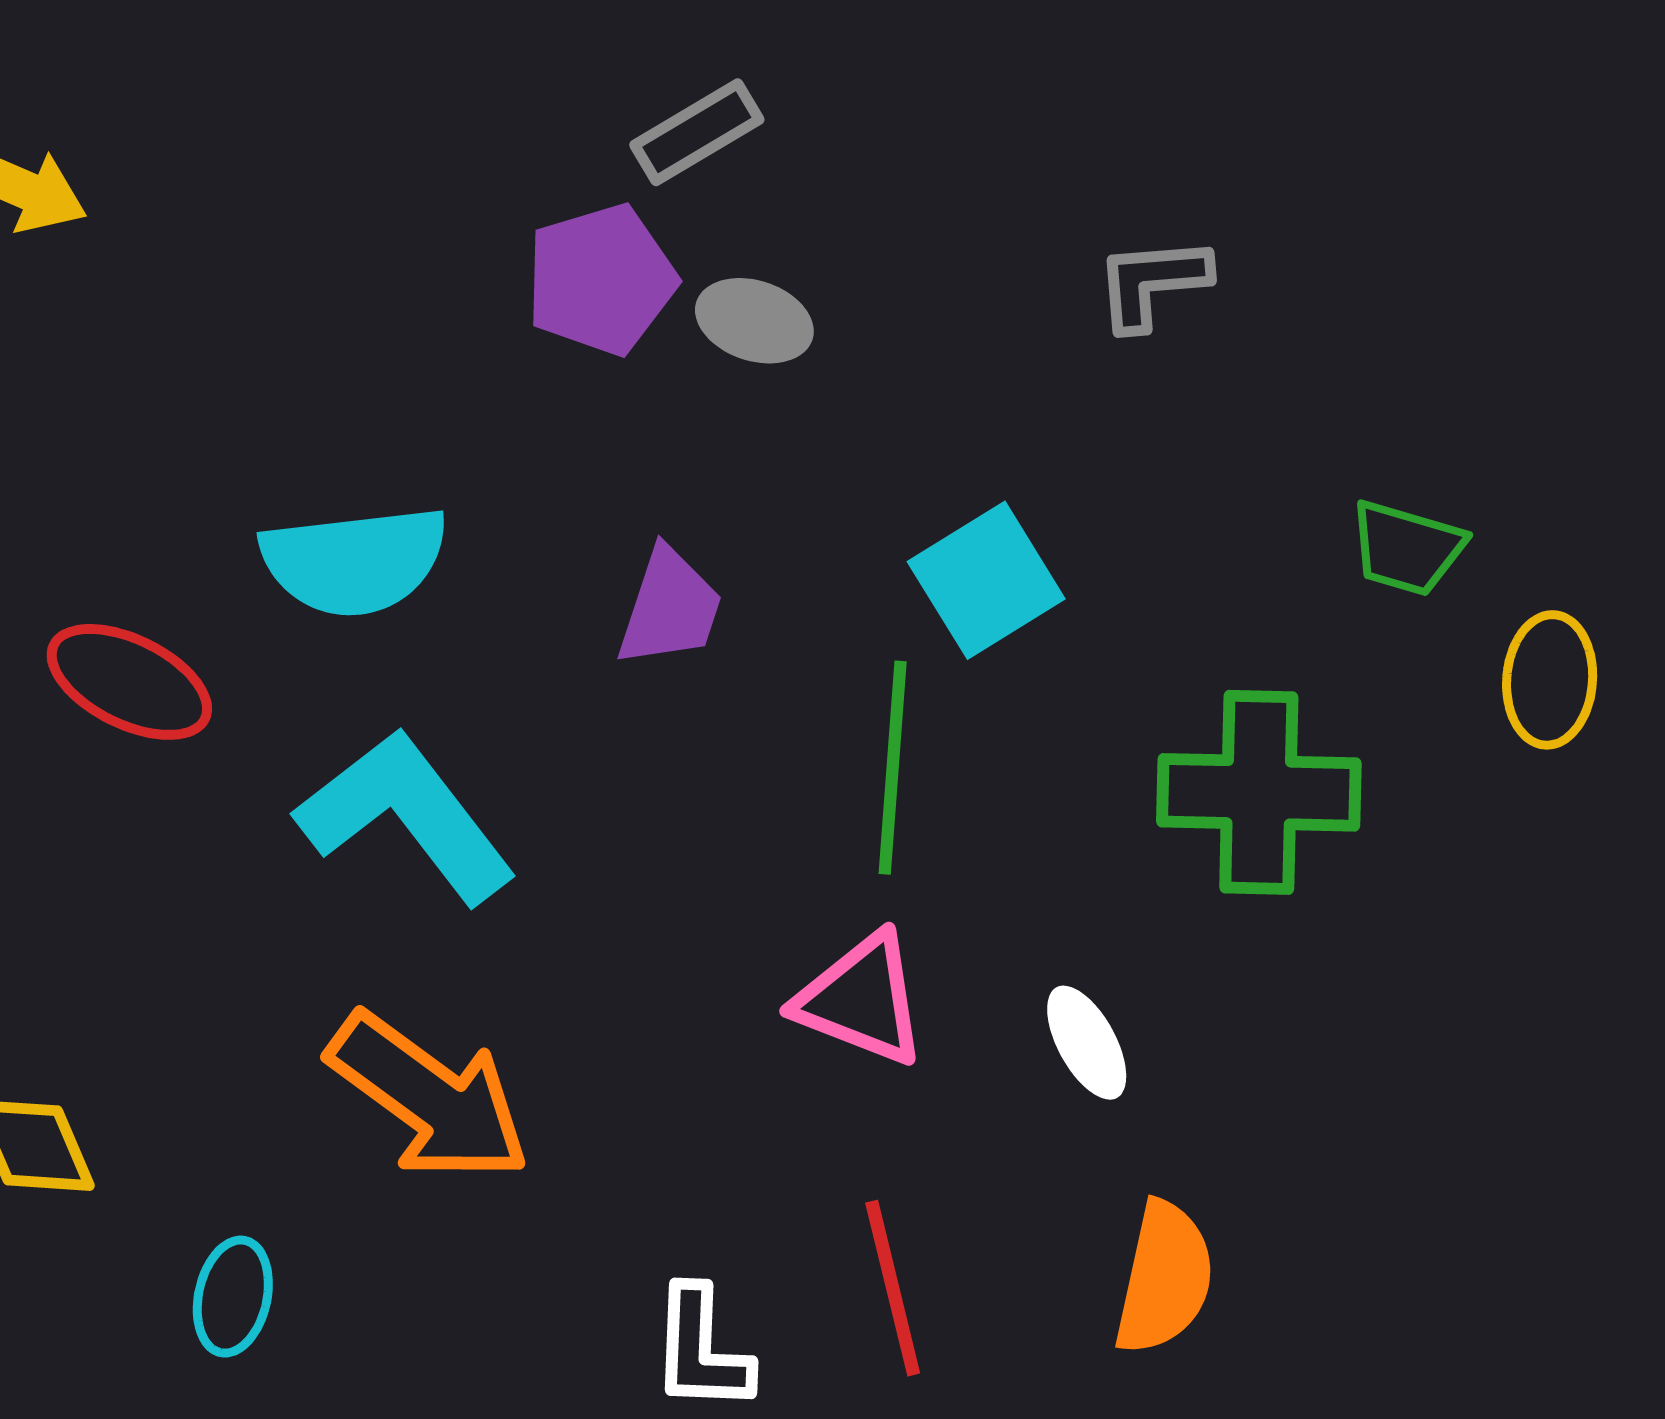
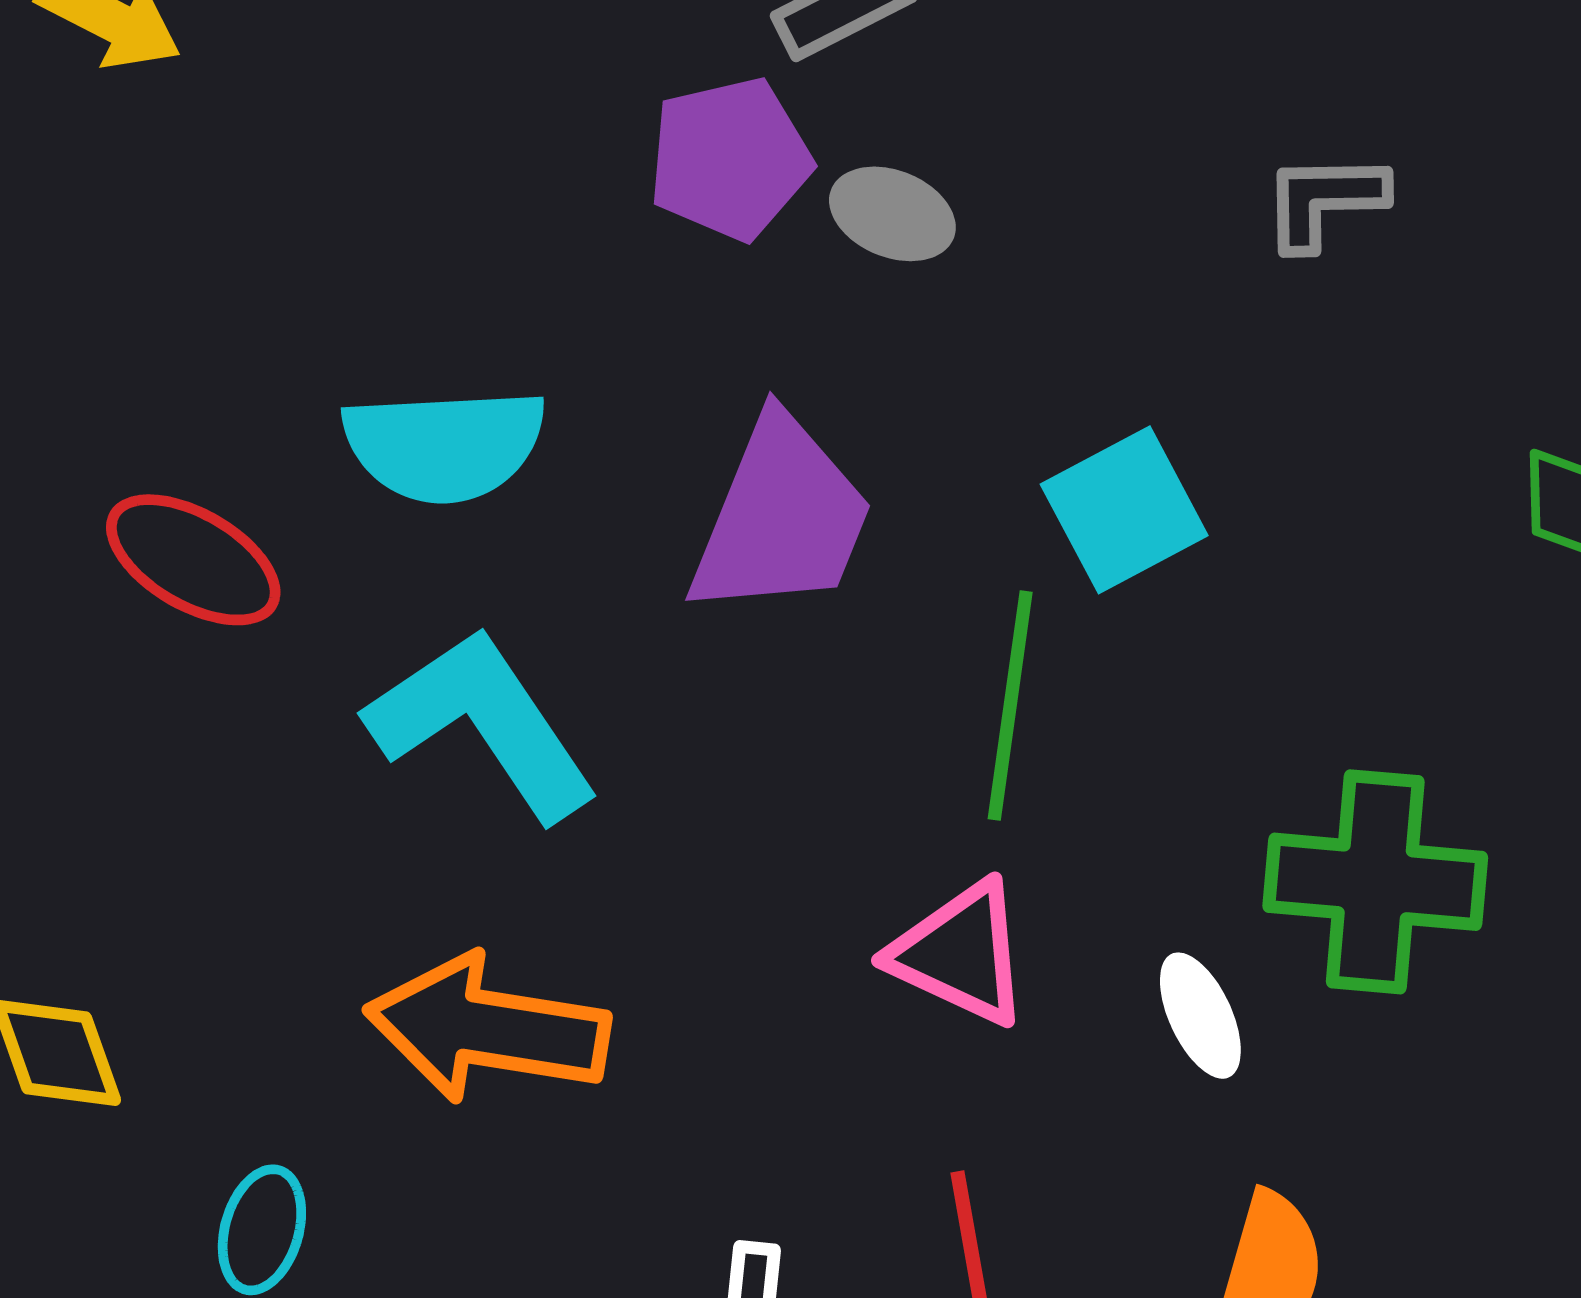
purple trapezoid: (670, 608) -> (781, 517), size x1.6
green cross: (1259, 792) -> (1375, 882), moved
orange arrow: (429, 1097) -> (487, 1029), turned 149

